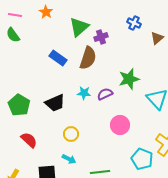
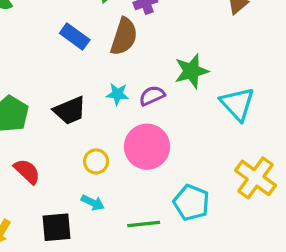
pink circle: (120, 125) -> (147, 147), moved, size x1.4
cyan pentagon: (142, 159) -> (191, 203), moved

